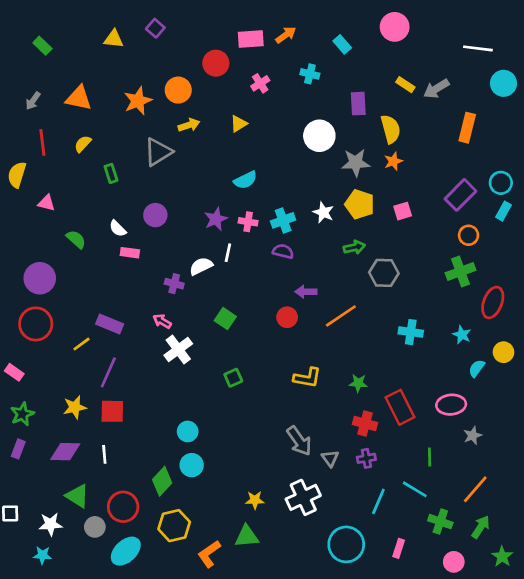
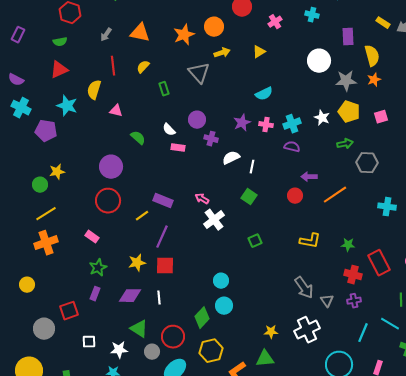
gray triangle: (158, 152) -> (199, 73), turned -40
white line: (228, 253) -> (252, 167), moved
purple cross: (174, 284) -> (211, 139), moved

